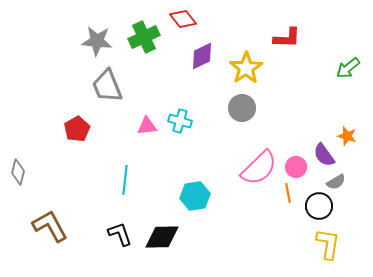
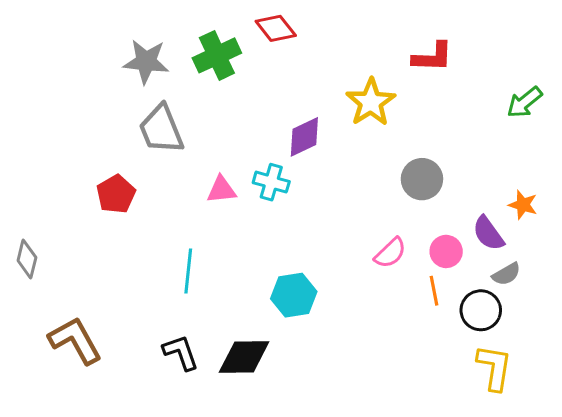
purple diamond: (202, 56) -> (304, 137), moved
gray circle: (242, 108) -> (422, 179), moved
pink semicircle: (259, 168) -> (390, 253), size x0.6

